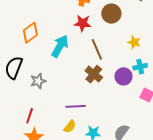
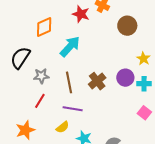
red star: (83, 23) -> (81, 14), moved
brown line: (97, 49) -> (69, 82), moved
purple circle: (123, 76) -> (125, 78), moved
red line: (30, 116) -> (40, 101), moved

